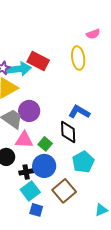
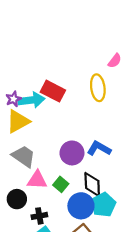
pink semicircle: (93, 34) -> (115, 61), turned -32
purple circle: (29, 111) -> (72, 153), moved
black diamond: (68, 132) -> (92, 184), moved
blue circle: (44, 166) -> (81, 206), moved

